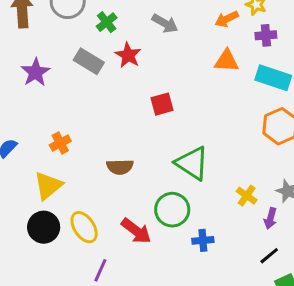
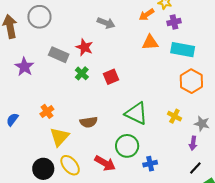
green cross: (107, 22) -> (82, 73), moved
yellow triangle: (48, 186) -> (59, 137), moved
yellow cross: (247, 196) -> (174, 116), moved

